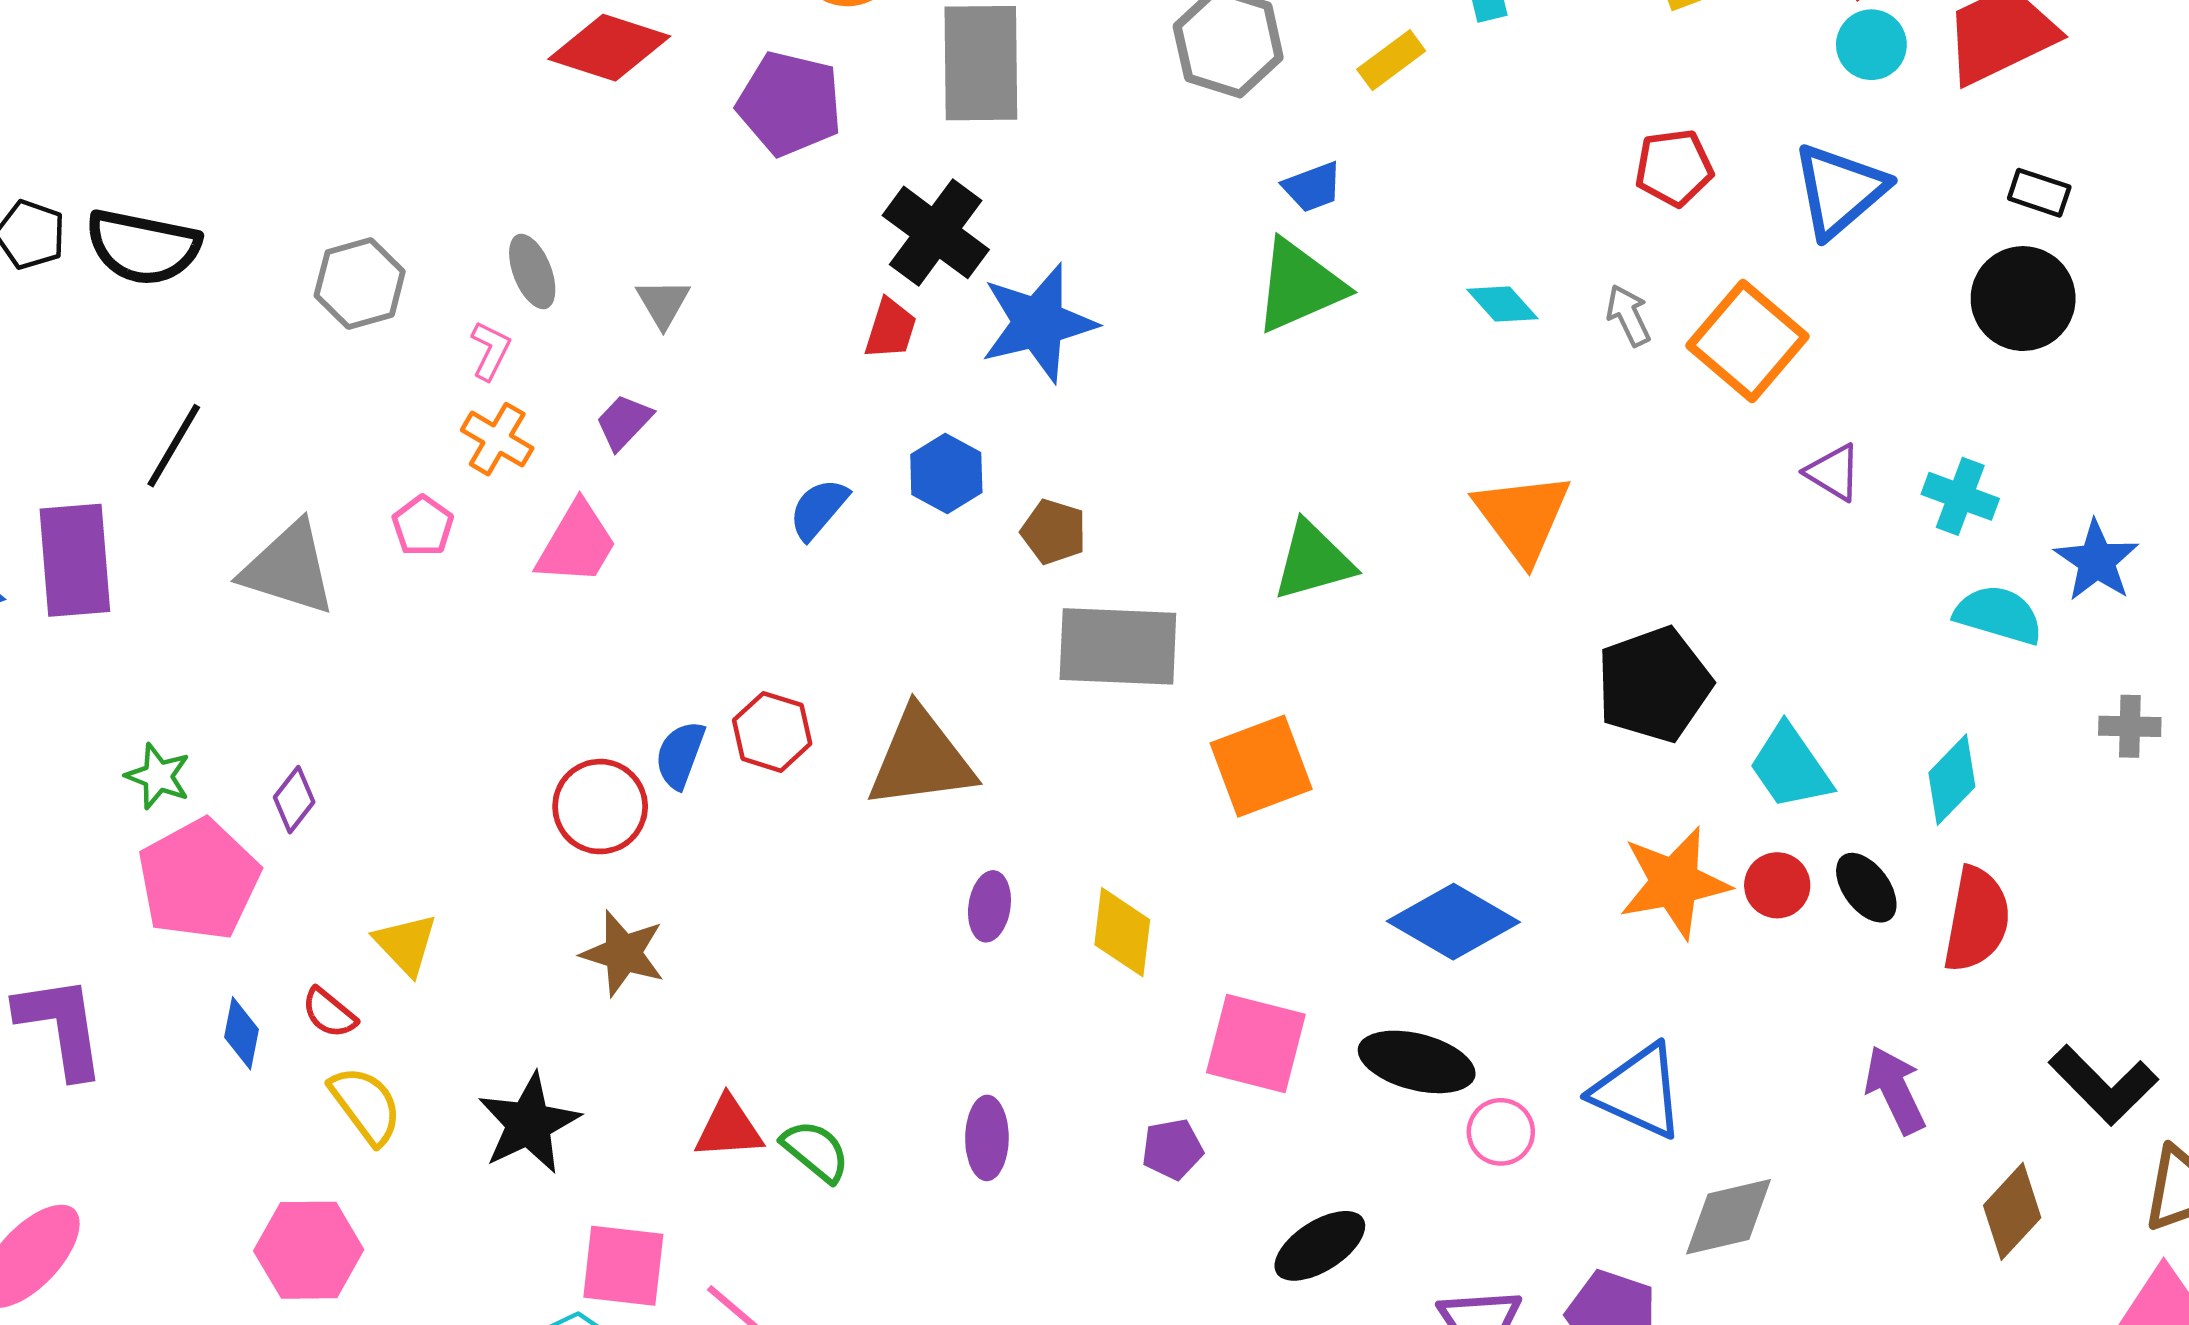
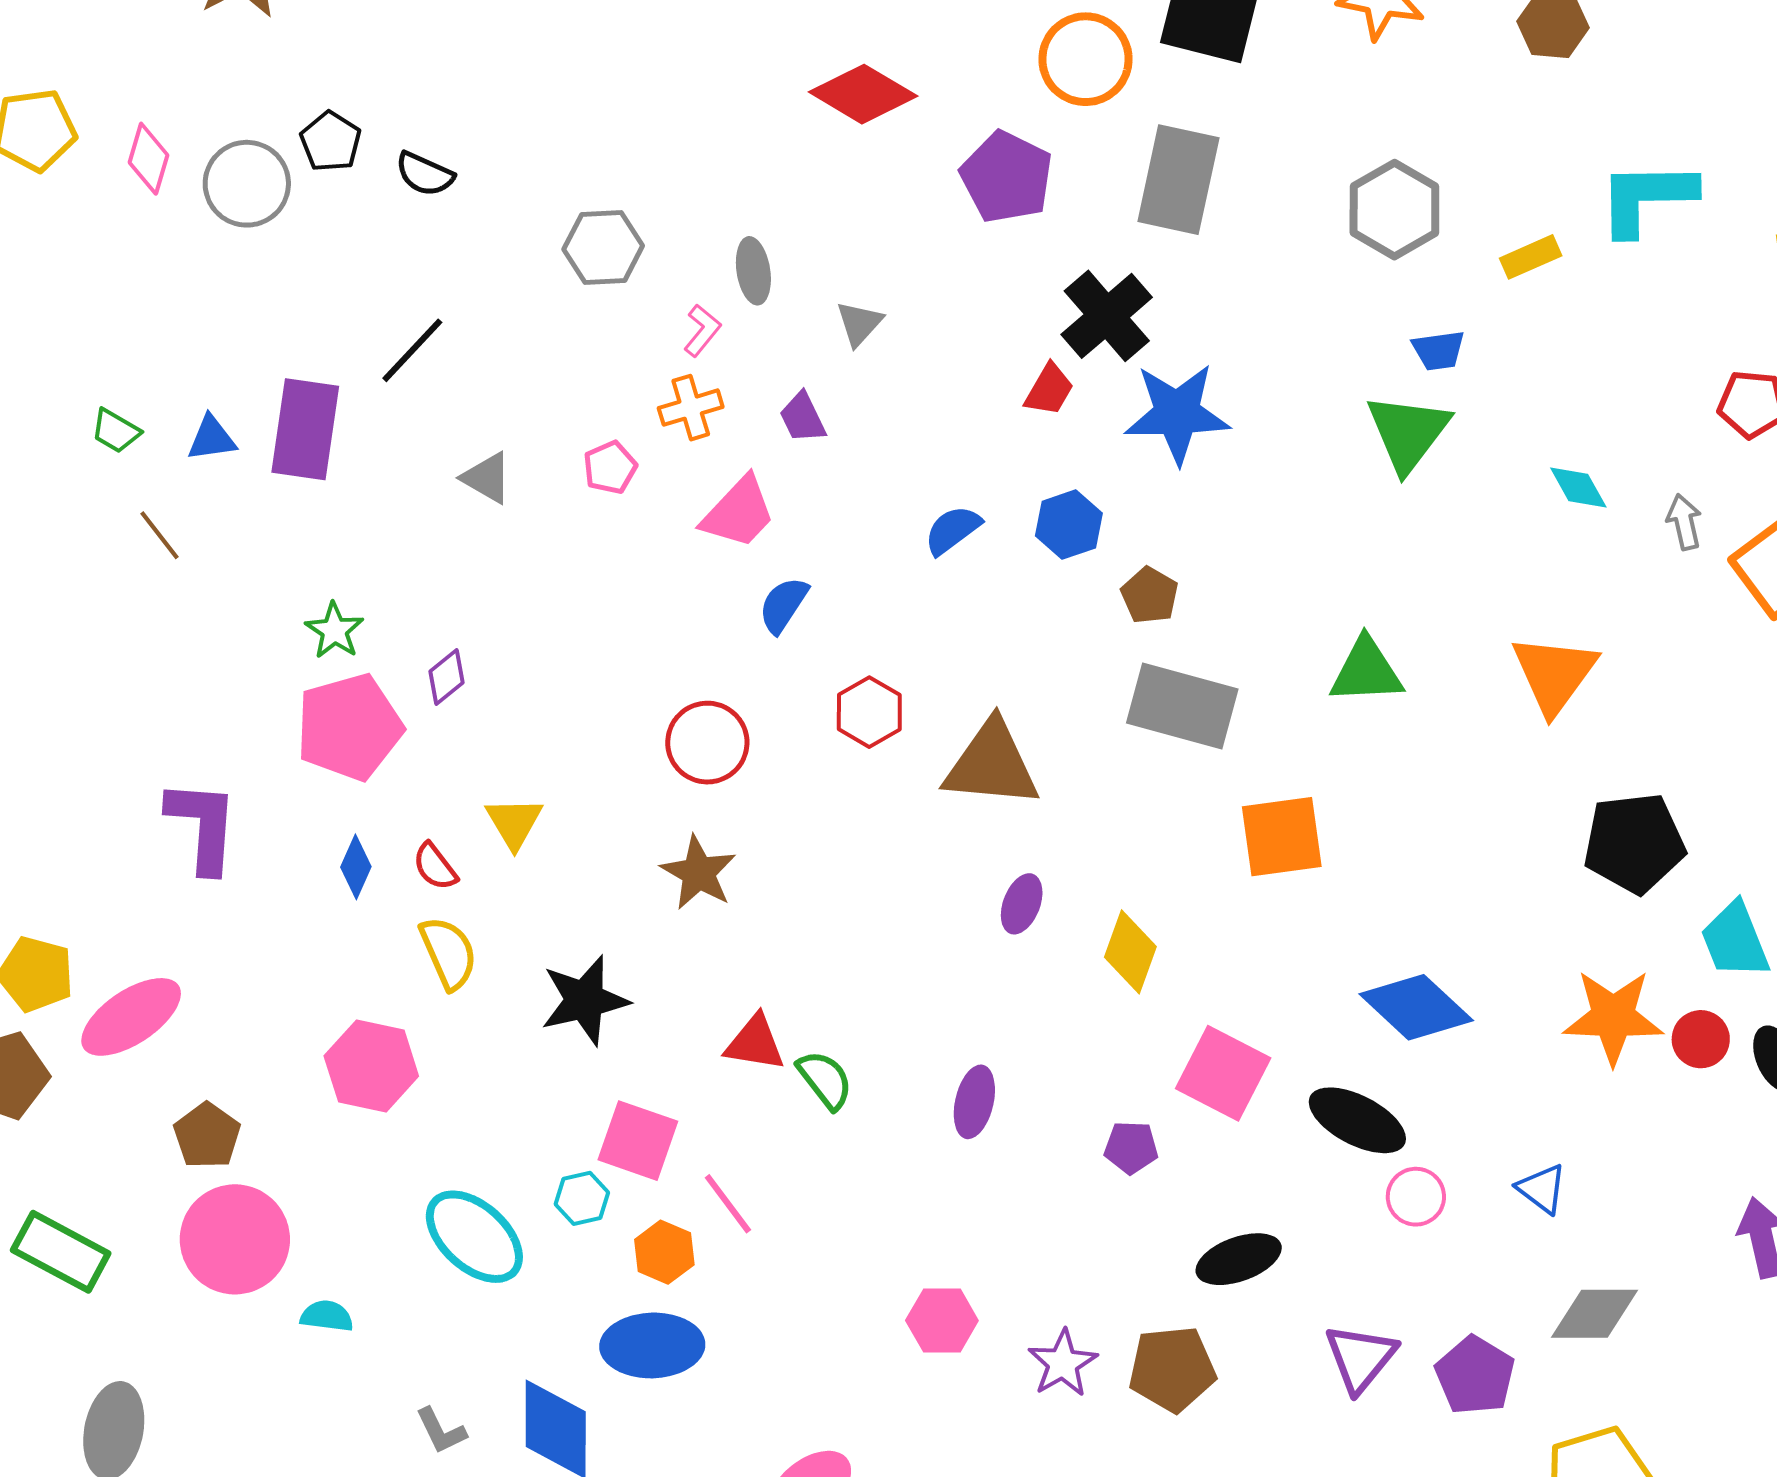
black semicircle: (143, 247) -> (425, 174), size x0.6
green triangle: (1299, 286) -> (1408, 433), turned -42
purple trapezoid: (624, 422) -> (803, 418), turned -82
orange cross: (497, 439) -> (691, 408), turned 30
gray triangle: (289, 568) -> (487, 478), size x0.6
blue semicircle: (680, 755) -> (783, 605), moved
blue triangle: (1639, 1091) -> (1542, 1189), size x0.6

